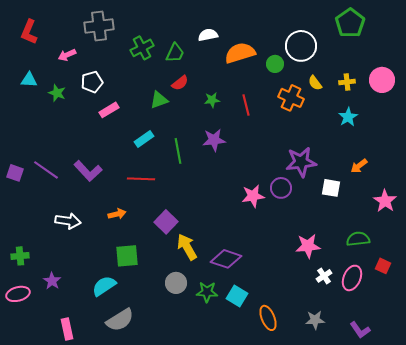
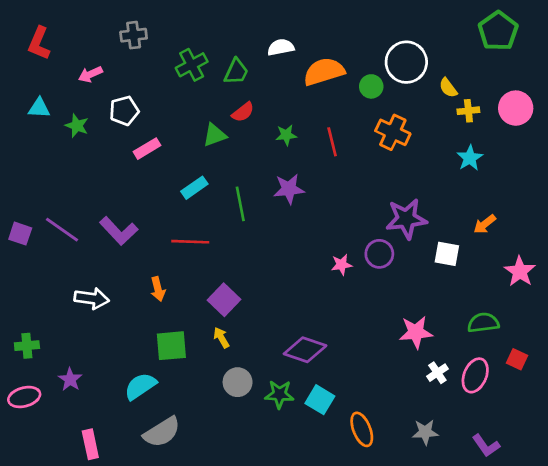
green pentagon: (350, 23) -> (498, 31), moved
gray cross: (99, 26) -> (134, 35), size x0.7
yellow semicircle: (315, 83) -> (448, 88), moved
pink star: (253, 196) -> (342, 265), size x0.7
orange arrow: (117, 214) -> (158, 289), turned 90
yellow arrow: (187, 247) -> (221, 338), moved, size x0.6

